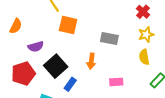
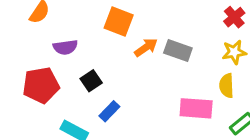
orange arrow: (91, 61) -> (146, 47), moved, turned -140
black square: (56, 66) -> (91, 81), size x0.6
pink rectangle: (116, 82) -> (196, 108), moved, size x1.5

